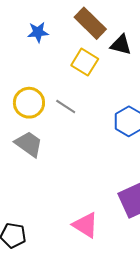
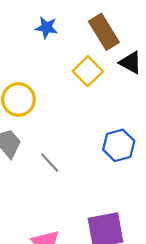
gray line: (66, 107) -> (50, 163), moved

